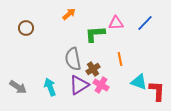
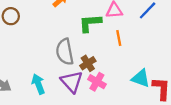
orange line: (120, 59) -> (119, 38), moved
purple triangle: (79, 85) -> (72, 82), turned -40

